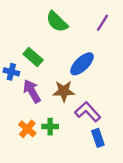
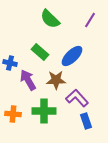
green rectangle: (33, 57) -> (40, 52), moved
green cross: (50, 127) -> (44, 111), size x1.6
orange cross: (27, 129) -> (13, 114), moved, turned -35

